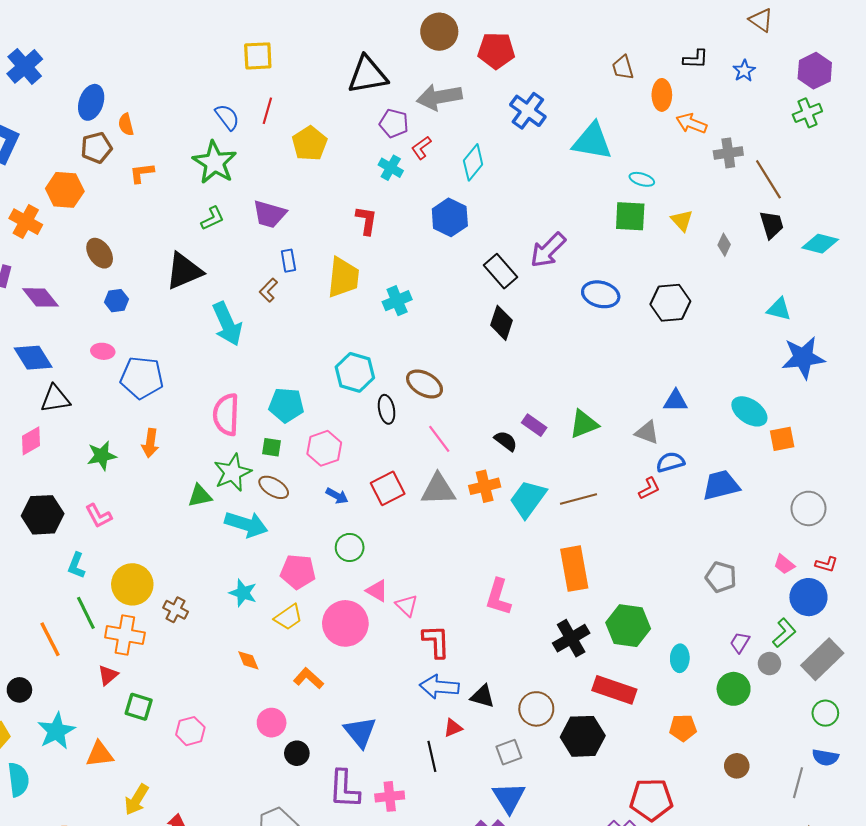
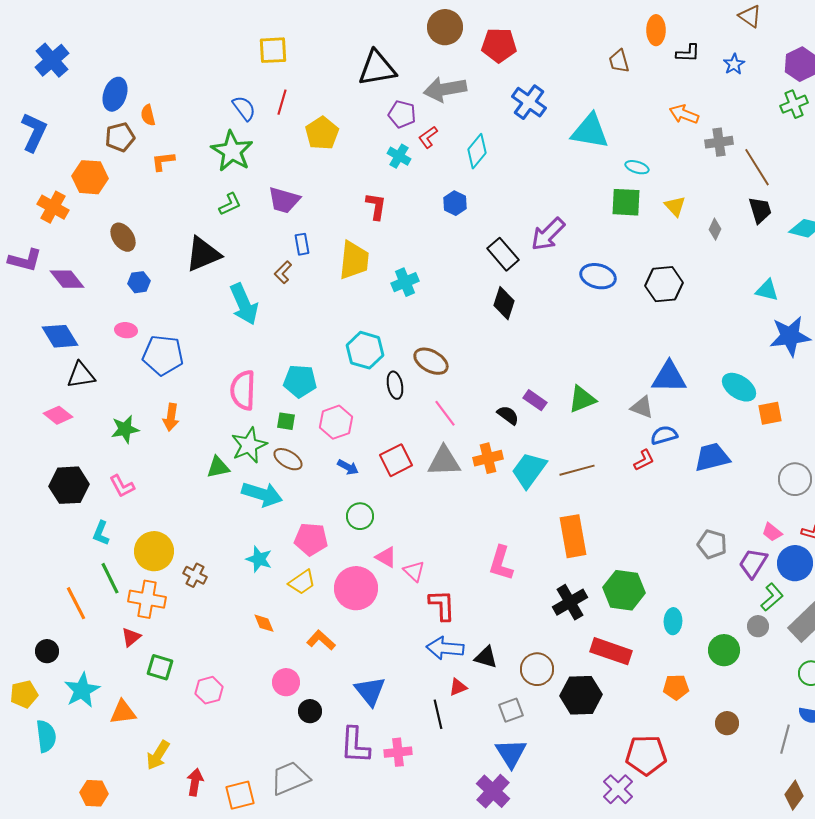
orange ellipse: (662, 95) -> (656, 30), moved
blue hexagon: (450, 217) -> (455, 203), size x0.7
blue triangle: (676, 401) -> (669, 377), size x1.5
pink diamond: (31, 441) -> (58, 415), turned 68
purple trapezoid: (740, 642) -> (753, 563), moved, size x1.5

